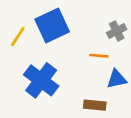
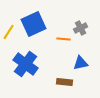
orange line: (99, 56) -> (64, 39), moved

